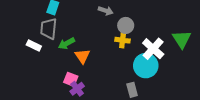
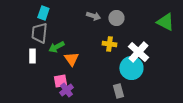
gray circle: (126, 25) -> (116, 18), moved
green triangle: (182, 39) -> (165, 22), moved, turned -30
white rectangle: (34, 46) -> (32, 56), moved, turned 64
pink square: (71, 79) -> (60, 81), turned -32

